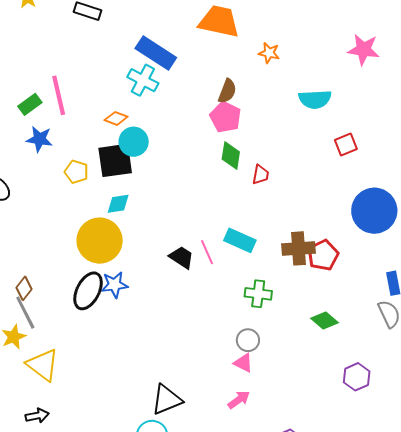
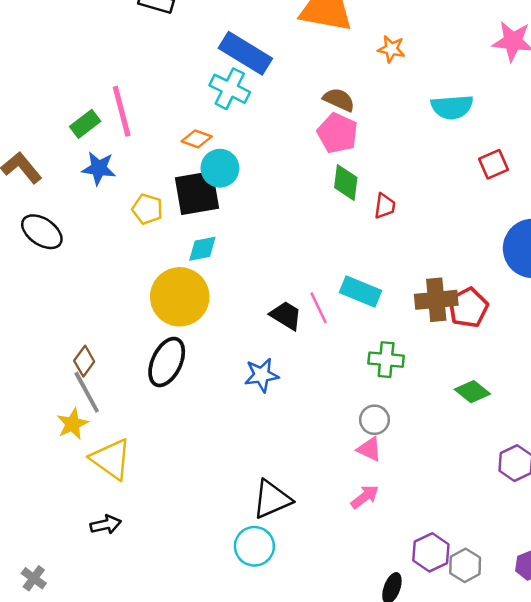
brown semicircle: (227, 91) -> (339, 100), turned -85
blue star: (115, 285) -> (262, 375), moved

